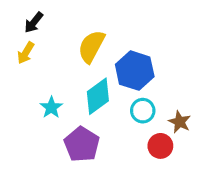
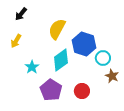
yellow arrow: (26, 53) -> (16, 41), moved
cyan circle: (143, 111) -> (103, 58), moved
red circle: (160, 146) -> (82, 91), moved

